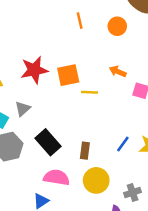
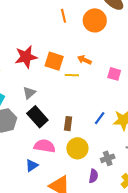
orange circle: (117, 26) -> (95, 20), size x1.5
orange arrow: (118, 71) -> (84, 60), moved
orange square: (68, 75) -> (54, 61), turned 30
gray triangle: (23, 109) -> (29, 93), moved

